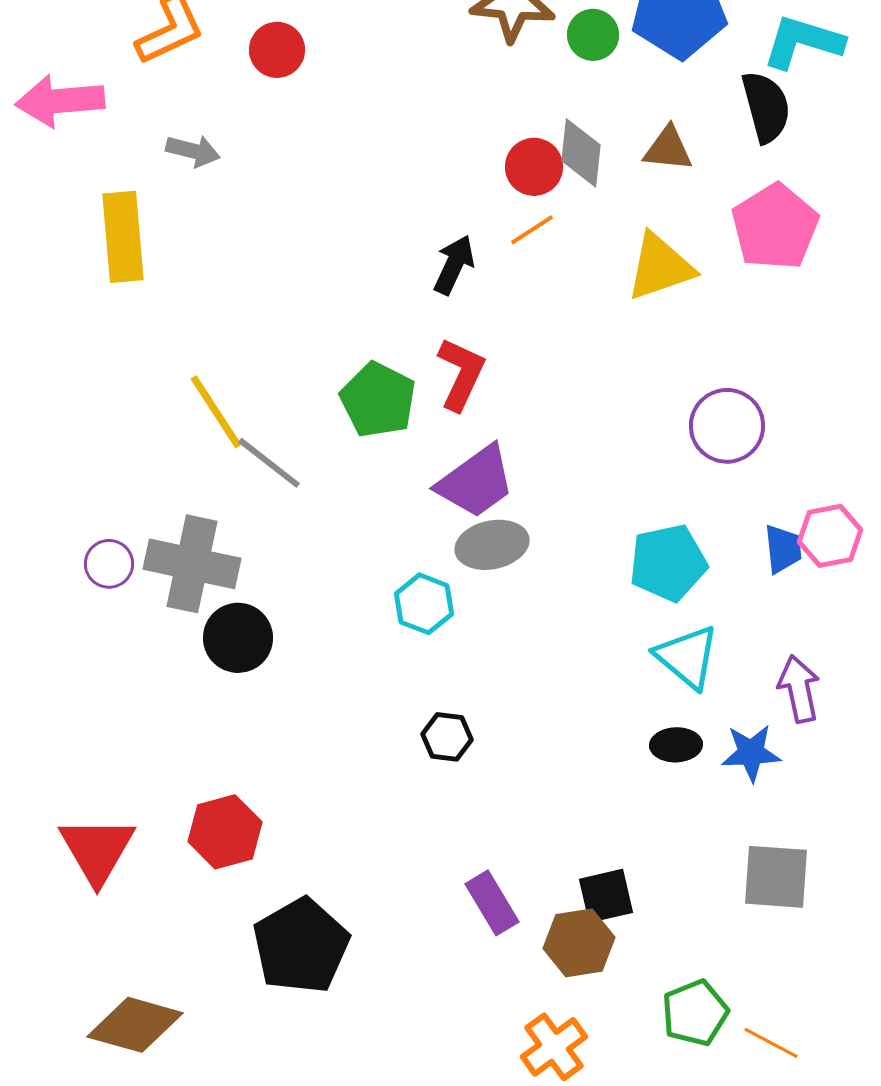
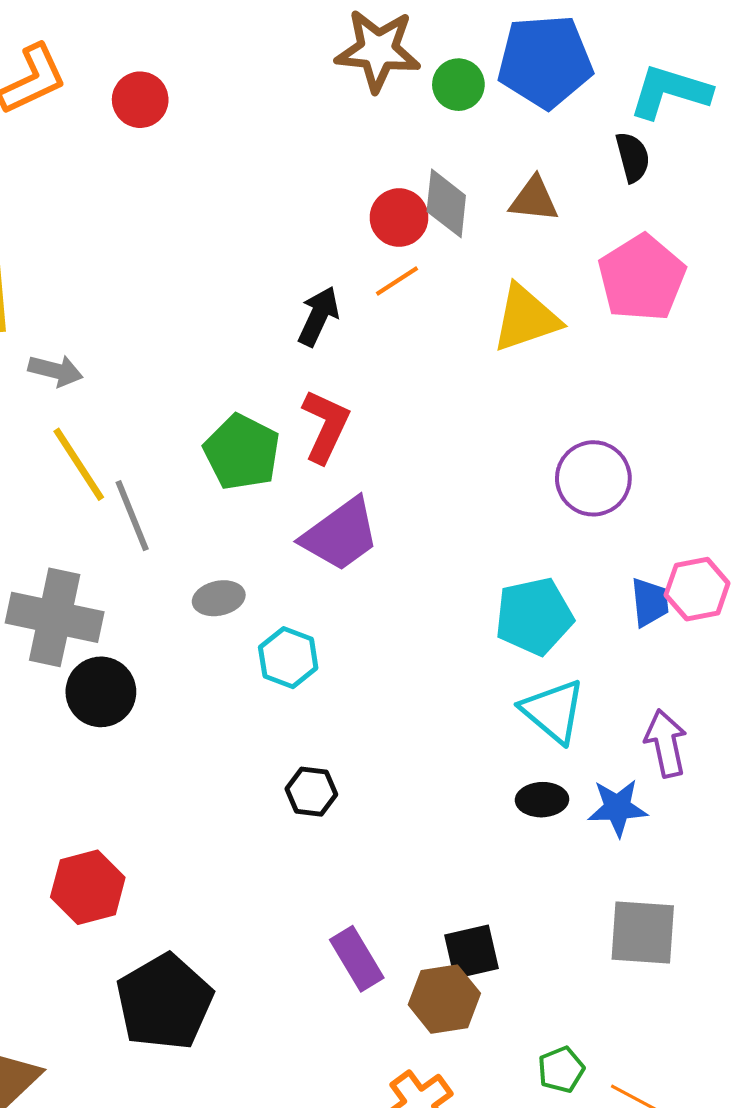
black semicircle: (766, 107) -> (633, 157), size x0.7
gray arrow: (193, 151) -> (56, 371), moved
gray line: (269, 463) -> (132, 516), turned 30
gray ellipse: (492, 545) -> (219, 598), moved, size x0.7
green pentagon: (695, 1013) -> (561, 1070), size x0.7

